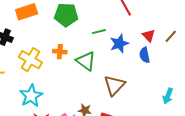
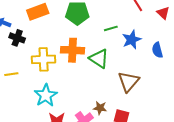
red triangle: (149, 36) -> (163, 13), moved
orange cross: (60, 52) -> (72, 50), size x1.6
yellow cross: (30, 60) -> (44, 59), turned -30

